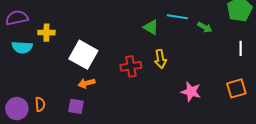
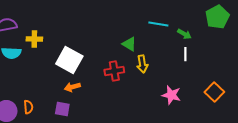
green triangle: (151, 27) -> (129, 44), moved
white line: (241, 48) -> (185, 54), moved
orange square: (236, 88) -> (214, 92), turned -30

